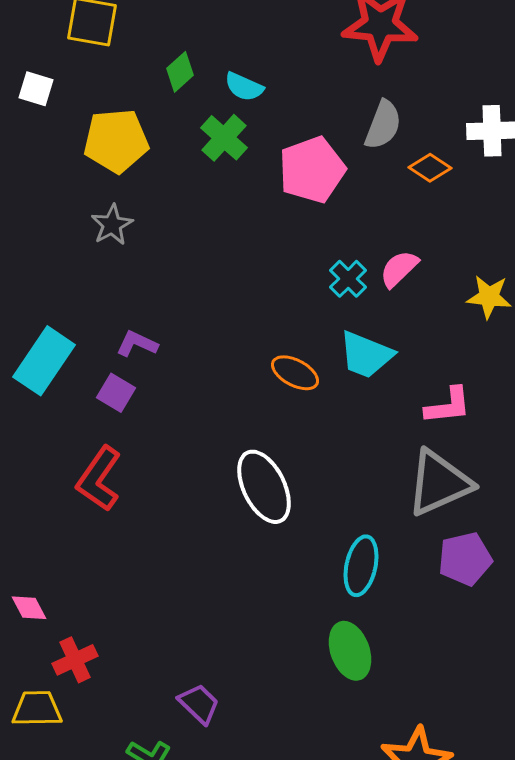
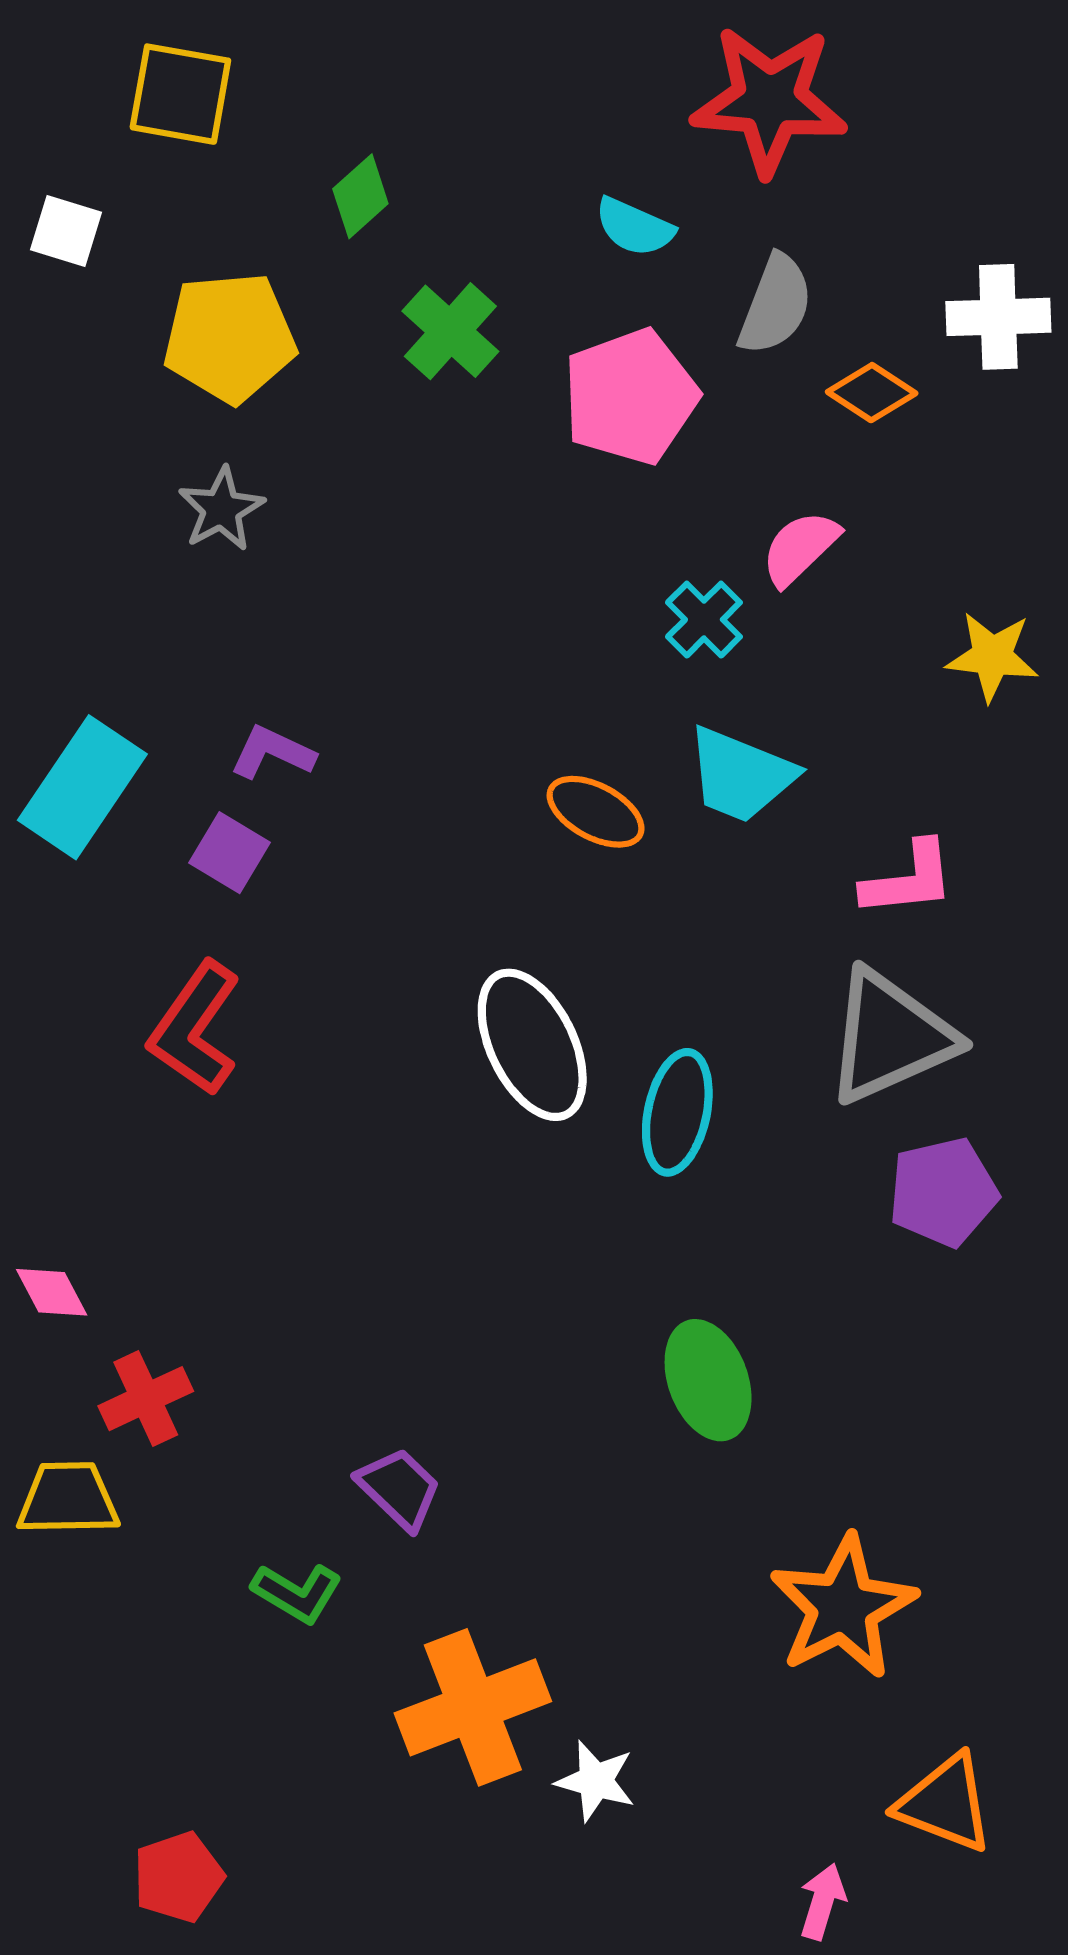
cyan semicircle: (244, 87) -> (634, 227), moved
pink semicircle: (399, 269) -> (800, 548), moved
cyan ellipse: (361, 566) -> (677, 1112), moved

